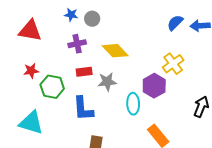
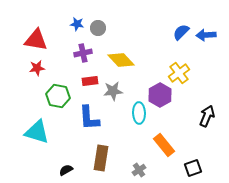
red star: (31, 71) -> (37, 68), moved

